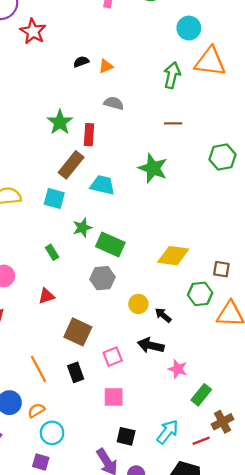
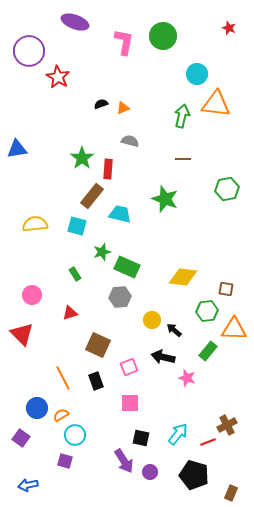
green rectangle: (201, 395) -> (208, 351), moved

